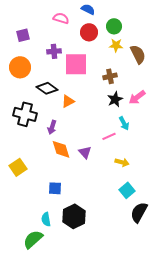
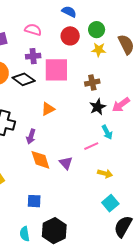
pink semicircle: (61, 18) -> (33, 30), moved
brown semicircle: (138, 54) -> (126, 44), moved
black diamond: (47, 88) -> (24, 79), moved

